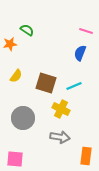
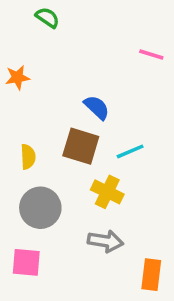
green semicircle: (27, 30) -> (47, 18), moved
blue semicircle: (80, 53) -> (97, 107), moved, turned 112
yellow semicircle: (16, 76) -> (28, 157), moved, turned -40
pink square: (15, 159) -> (26, 262), moved

